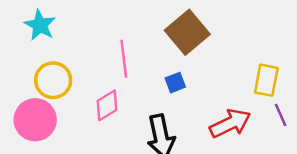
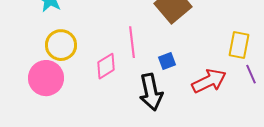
pink line: (124, 59) -> (132, 42), moved
blue square: (175, 83) -> (167, 61), moved

